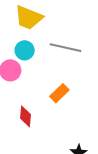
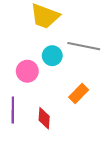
cyan circle: (25, 50) -> (52, 56), moved

